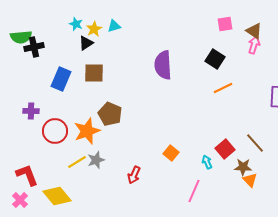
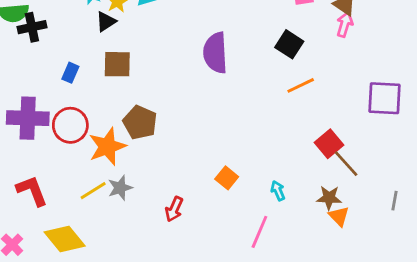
blue rectangle: (61, 79) -> (70, 73), size x0.6
purple cross: (31, 111) -> (28, 118), size x1.8
red circle: (55, 131) -> (70, 125), moved
red square: (225, 149) -> (329, 144), moved
red L-shape: (27, 175) -> (32, 191), moved

